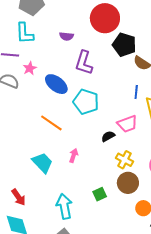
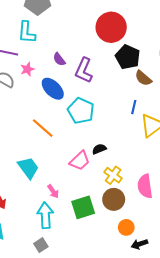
purple semicircle: (66, 36) -> (59, 59), moved, turned 40
pink trapezoid: (127, 124) -> (80, 161), moved, turned -30
pink arrow: (74, 155) -> (53, 191), moved, turned 120
green square: (100, 194) -> (83, 207), size x1.6

